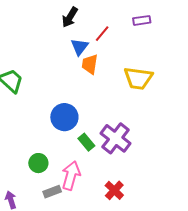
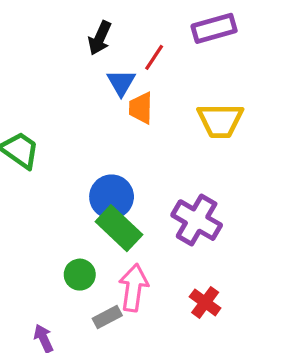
purple rectangle: (142, 20) -> (214, 28), size x1.5
green rectangle: (86, 142) -> (119, 228), moved, size x1.6

